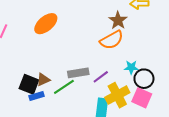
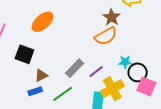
gray rectangle: (78, 73) -> (75, 68), turned -36
black square: (29, 84) -> (24, 54), moved
green line: (64, 87) -> (63, 94), moved
pink square: (142, 98) -> (146, 86), moved

